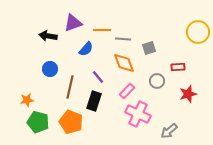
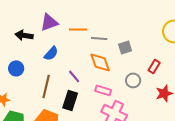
blue semicircle: (86, 49) -> (51, 53), moved
red rectangle: (178, 67) -> (154, 66), turned -56
blue circle: (50, 69) -> (16, 68), moved
pink rectangle: (127, 91) -> (103, 90), turned 63

